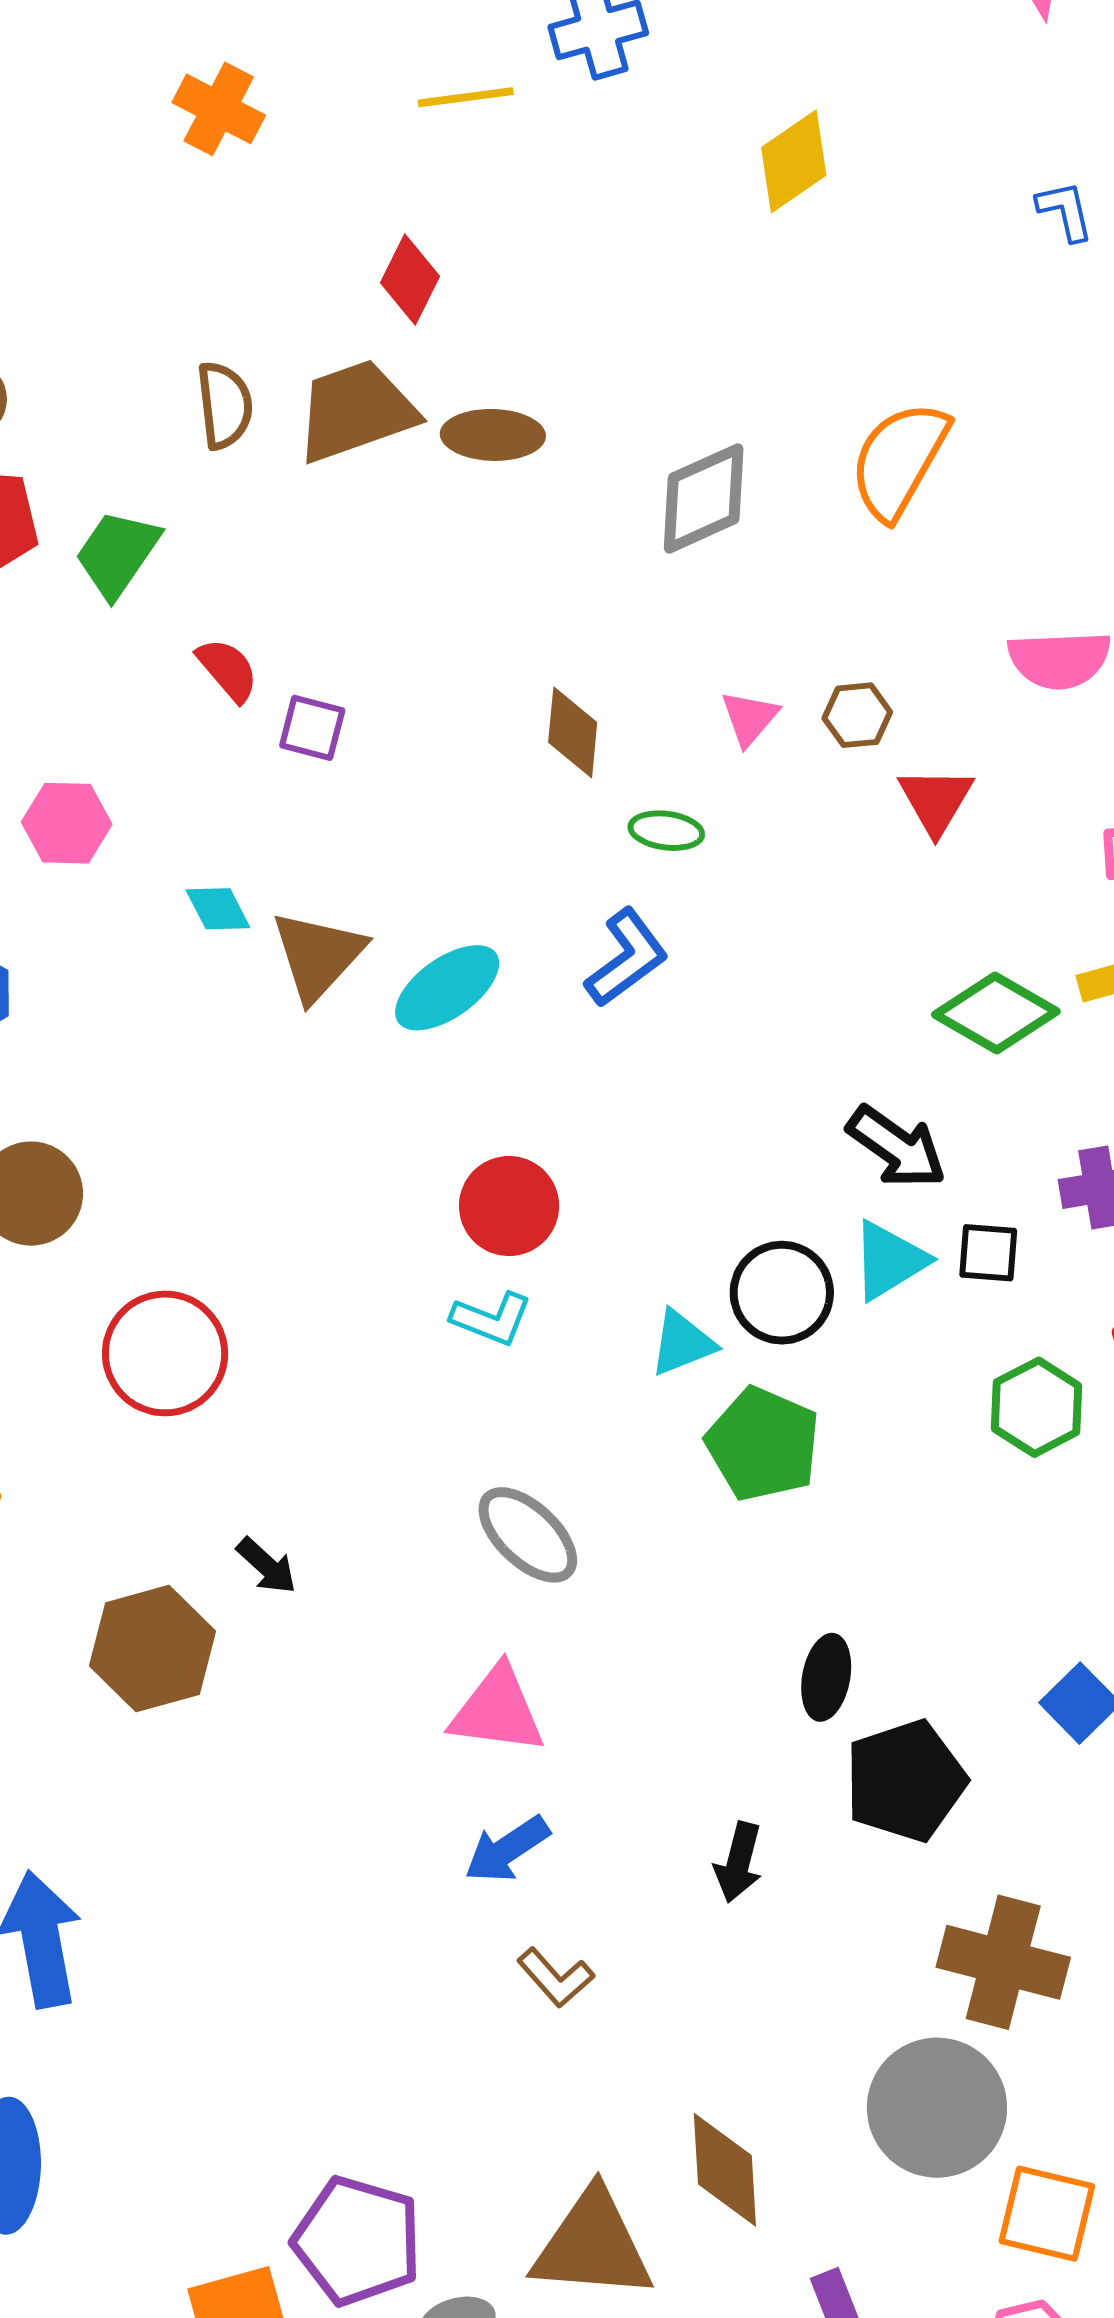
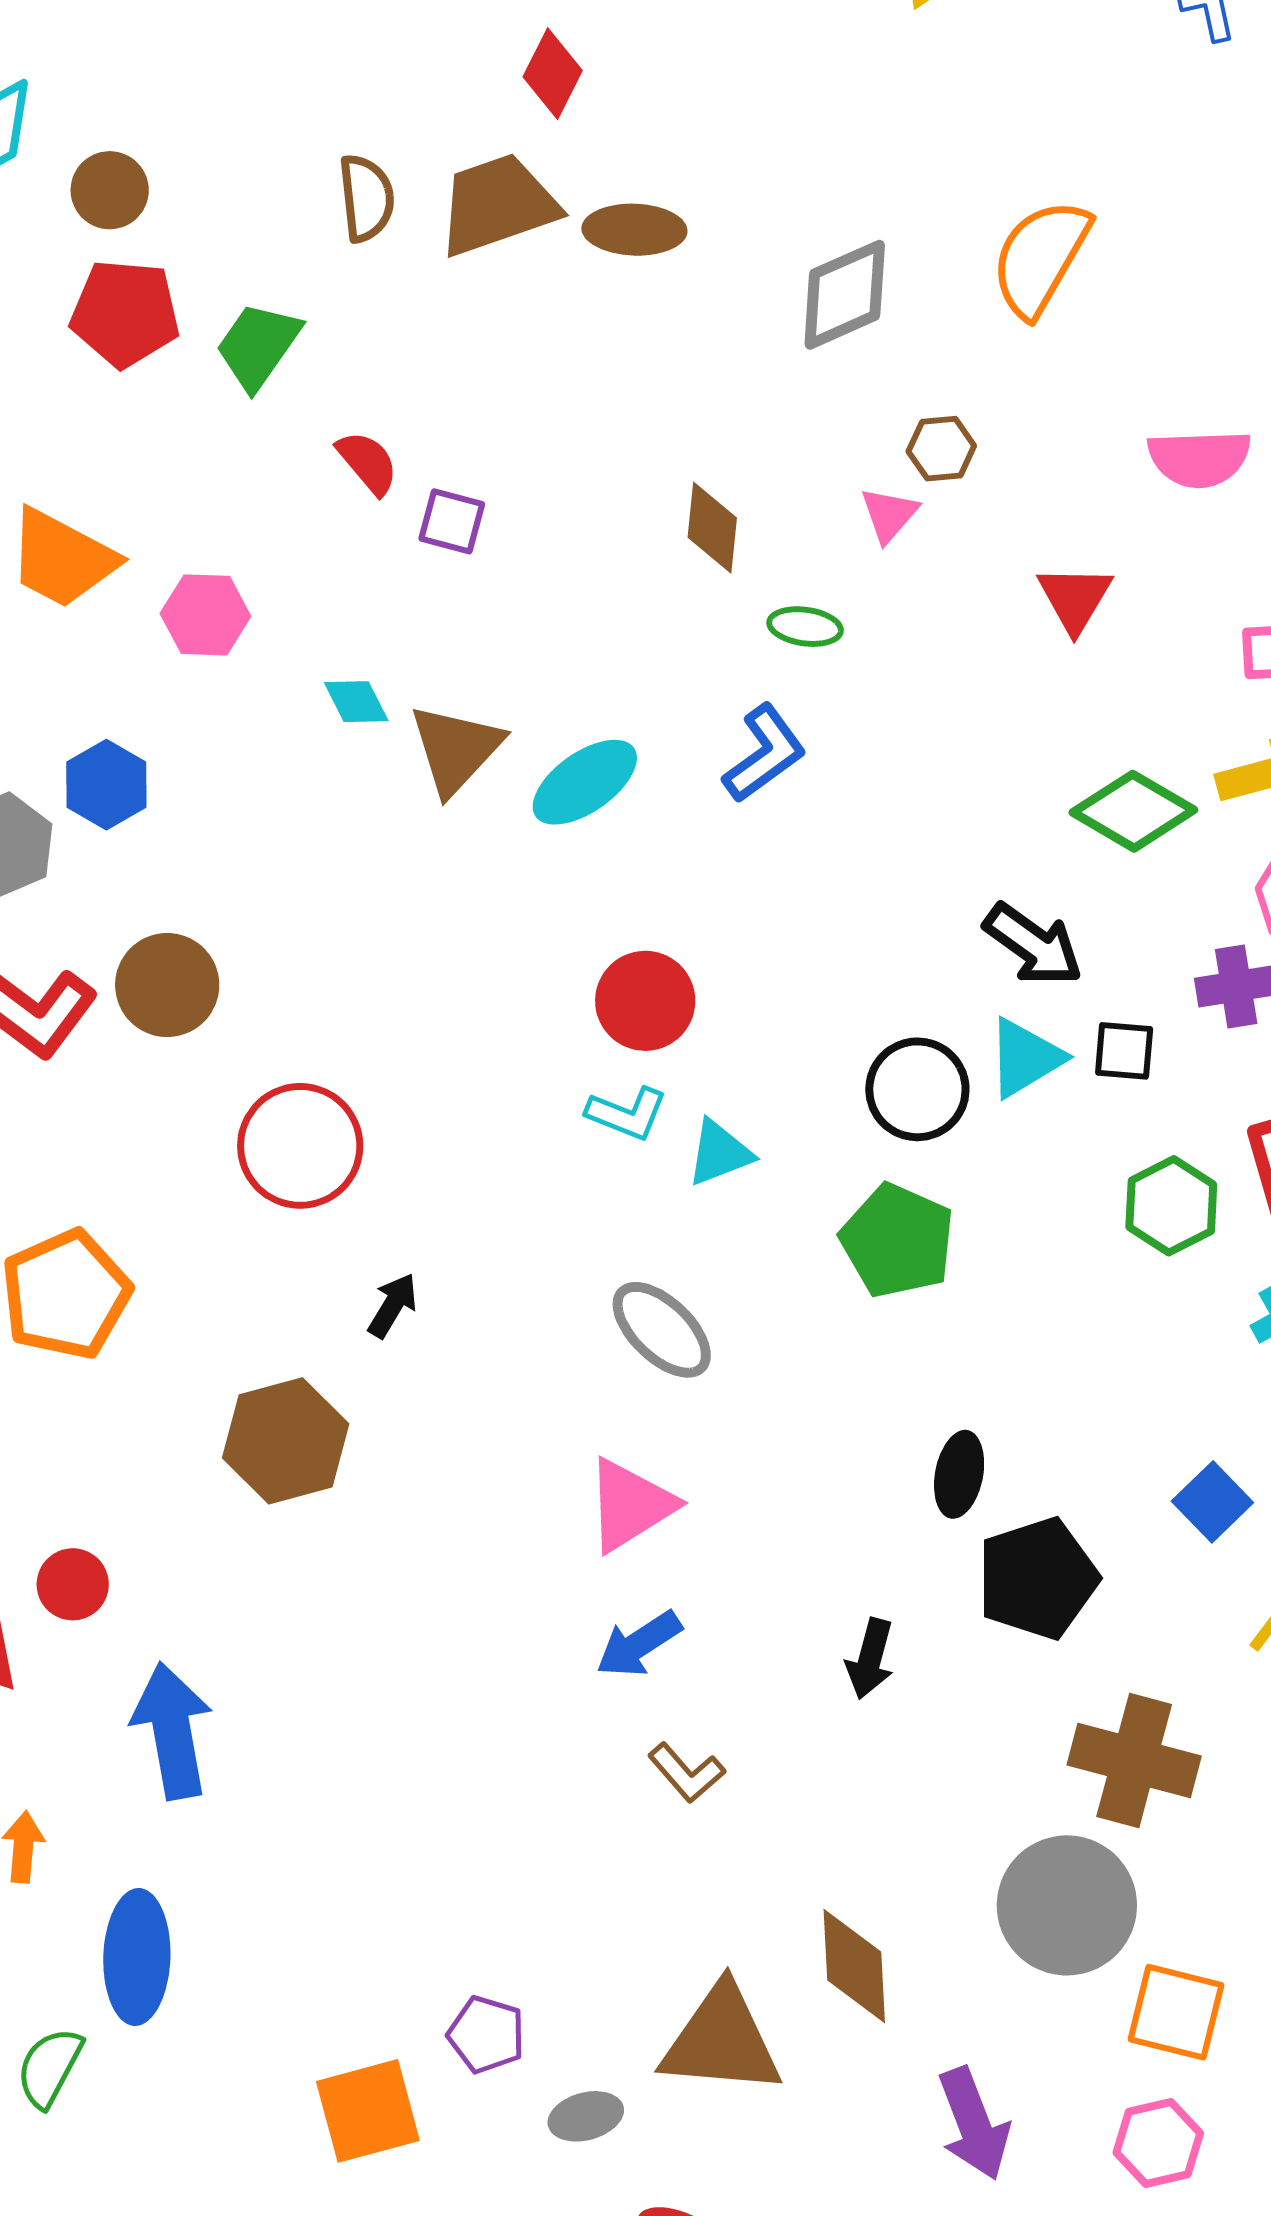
brown hexagon: (857, 715) -> (941, 449), moved
cyan triangle: (682, 1343) -> (719, 1153), moved
black arrow: (267, 1566) -> (393, 1305), moved, turned -102
pink triangle: (497, 1710) -> (630, 1505), turned -40
purple pentagon: (357, 2241) -> (486, 2035), size x0.6

